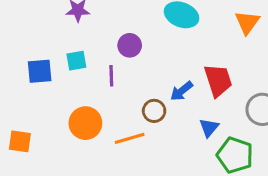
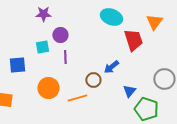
purple circle: (130, 45) -> (60, 35), moved
blue square: (40, 71) -> (17, 65), moved
red trapezoid: (218, 80) -> (133, 40), moved

